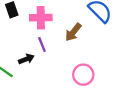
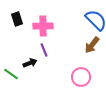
brown arrow: (73, 32) -> (92, 45), moved

